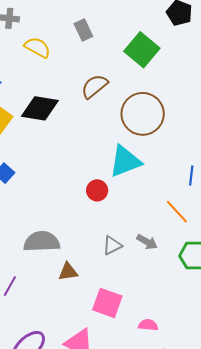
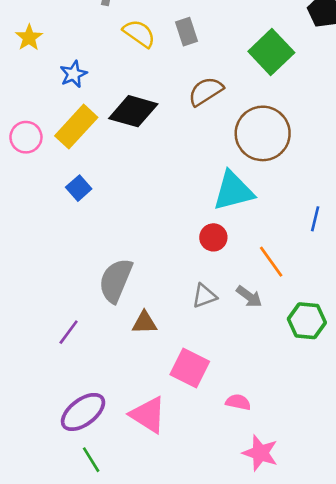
gray rectangle: (83, 30) -> (187, 32), moved
red circle: (97, 190) -> (213, 237), moved
orange line: (177, 212) -> (271, 262), moved
gray semicircle: (42, 242) -> (116, 280), turned -72

